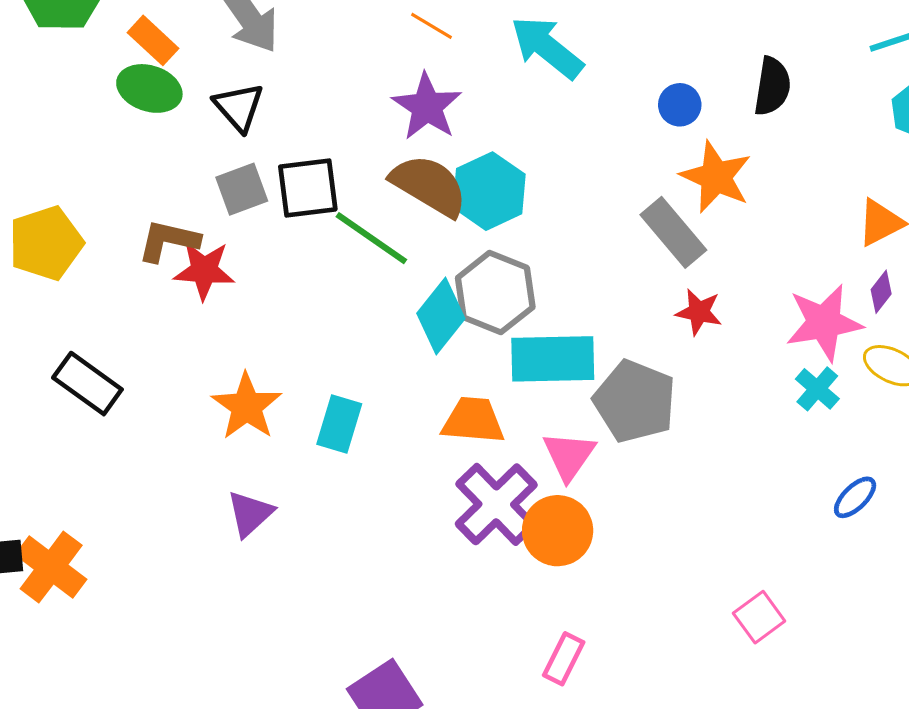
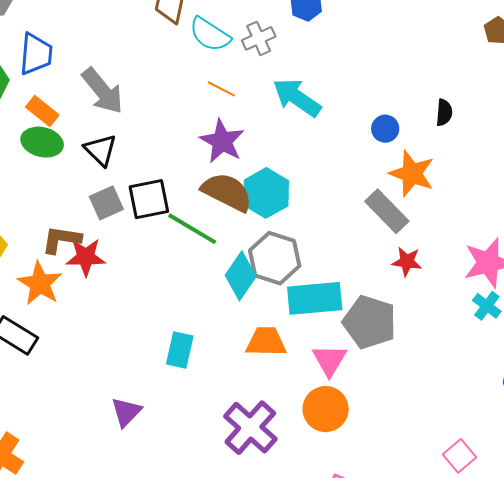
black semicircle: (772, 86) -> (444, 113), size x0.7
orange star: (247, 406) -> (40, 284), moved
purple cross: (496, 504) -> (250, 428), moved

